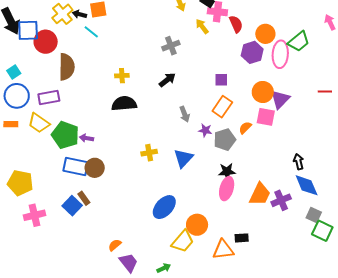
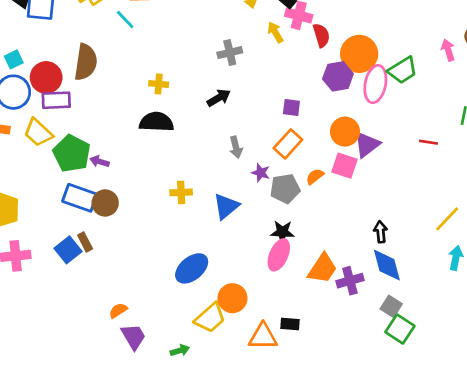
orange circle: (265, 34) -> (359, 54), size x1.4
red circle: (46, 42) -> (46, 77), moved

